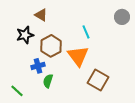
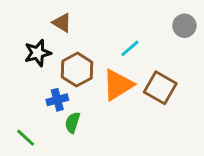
cyan line: (86, 32) -> (130, 48), turned 72
orange triangle: (78, 56) -> (118, 85), turned 35
brown square: (98, 80) -> (160, 88), moved

